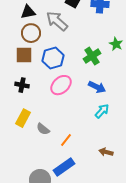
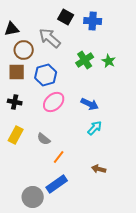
black triangle: (28, 12) -> (12, 29), moved
green cross: (92, 56) -> (85, 60), moved
gray semicircle: (43, 129) -> (44, 139), moved

